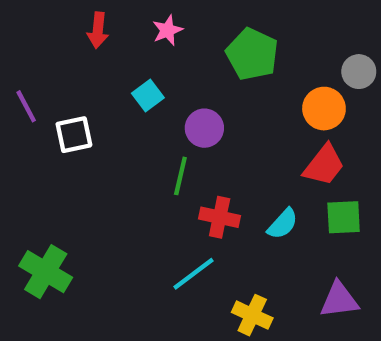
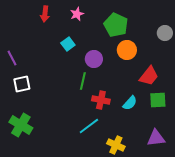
purple line: (26, 106) -> (12, 58), moved
orange circle: (324, 109) -> (127, 50), moved
white square: (74, 135) -> (22, 84), moved

